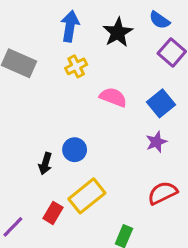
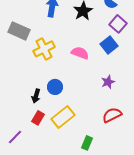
yellow cross: (76, 66) -> (44, 49), moved, size x1.5
blue square: (161, 103) -> (109, 45), moved
red rectangle: (53, 213) -> (38, 118), moved

